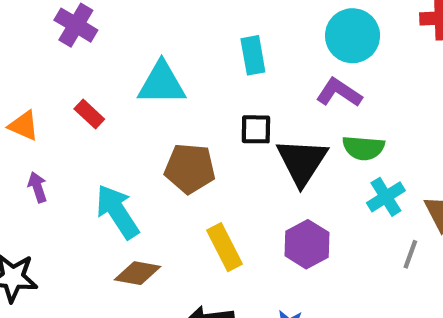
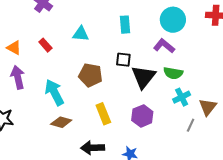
cyan triangle: (162, 83) -> (81, 34), size x0.7
purple arrow: (37, 187) -> (18, 77), size x1.6

